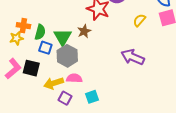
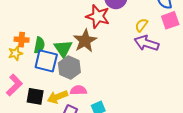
brown star: (84, 31) -> (85, 41), size x1.6
blue square: (45, 48) -> (46, 61), size x1.6
purple arrow: (133, 57) -> (147, 43), moved
black square: (31, 68) -> (35, 96), moved

